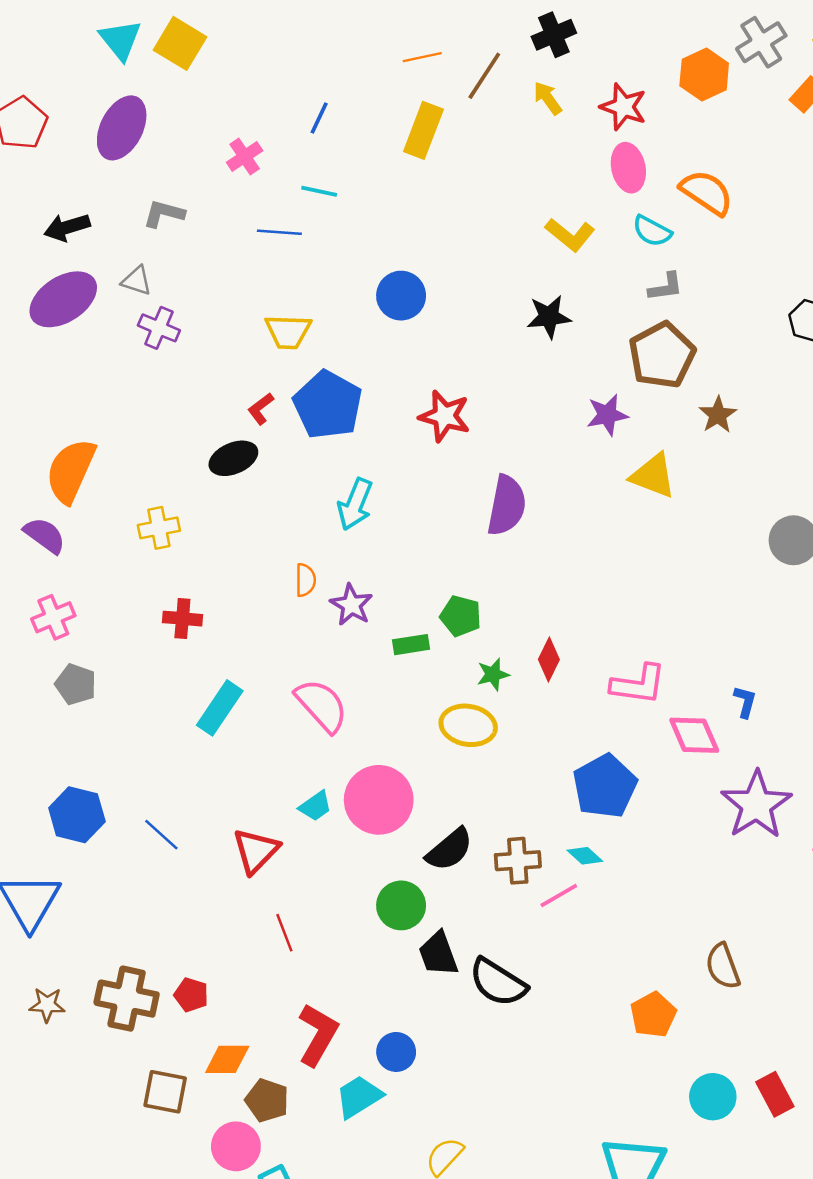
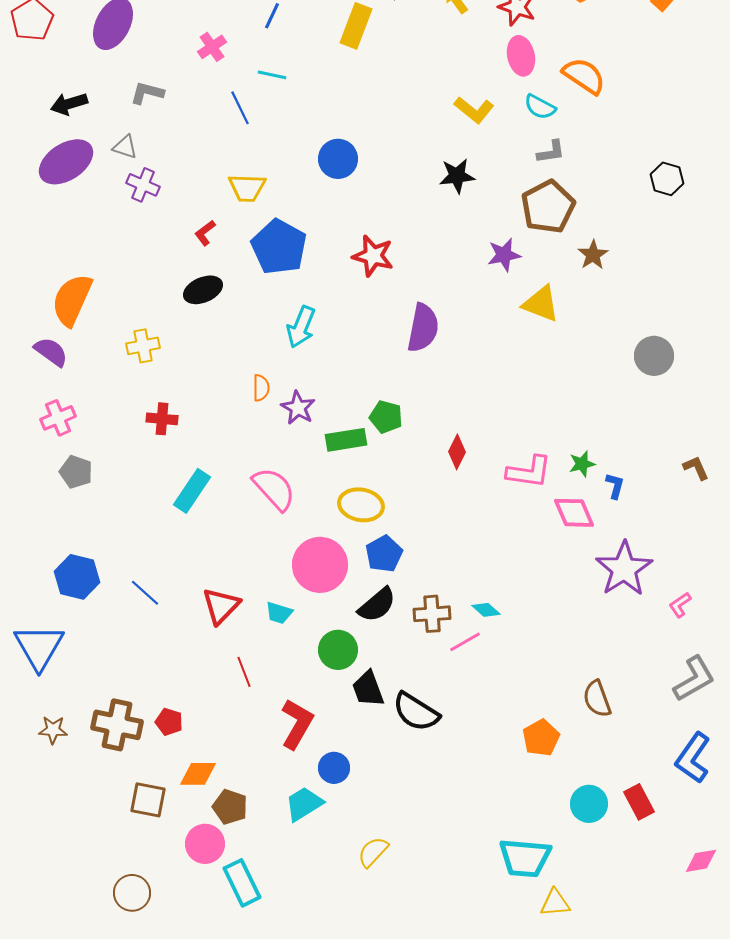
blue line: (279, 232) -> (240, 108), turned 60
red L-shape: (261, 409) -> (205, 233), moved
green rectangle: (411, 645) -> (346, 440), size x1.4
green star: (493, 674) -> (582, 464), moved
yellow ellipse: (468, 725) -> (361, 505), moved
blue pentagon: (605, 786) -> (384, 554), moved, size x0.7
cyan trapezoid: (315, 806) -> (279, 613), moved, turned 52
red L-shape: (318, 1035) -> (297, 724), moved

